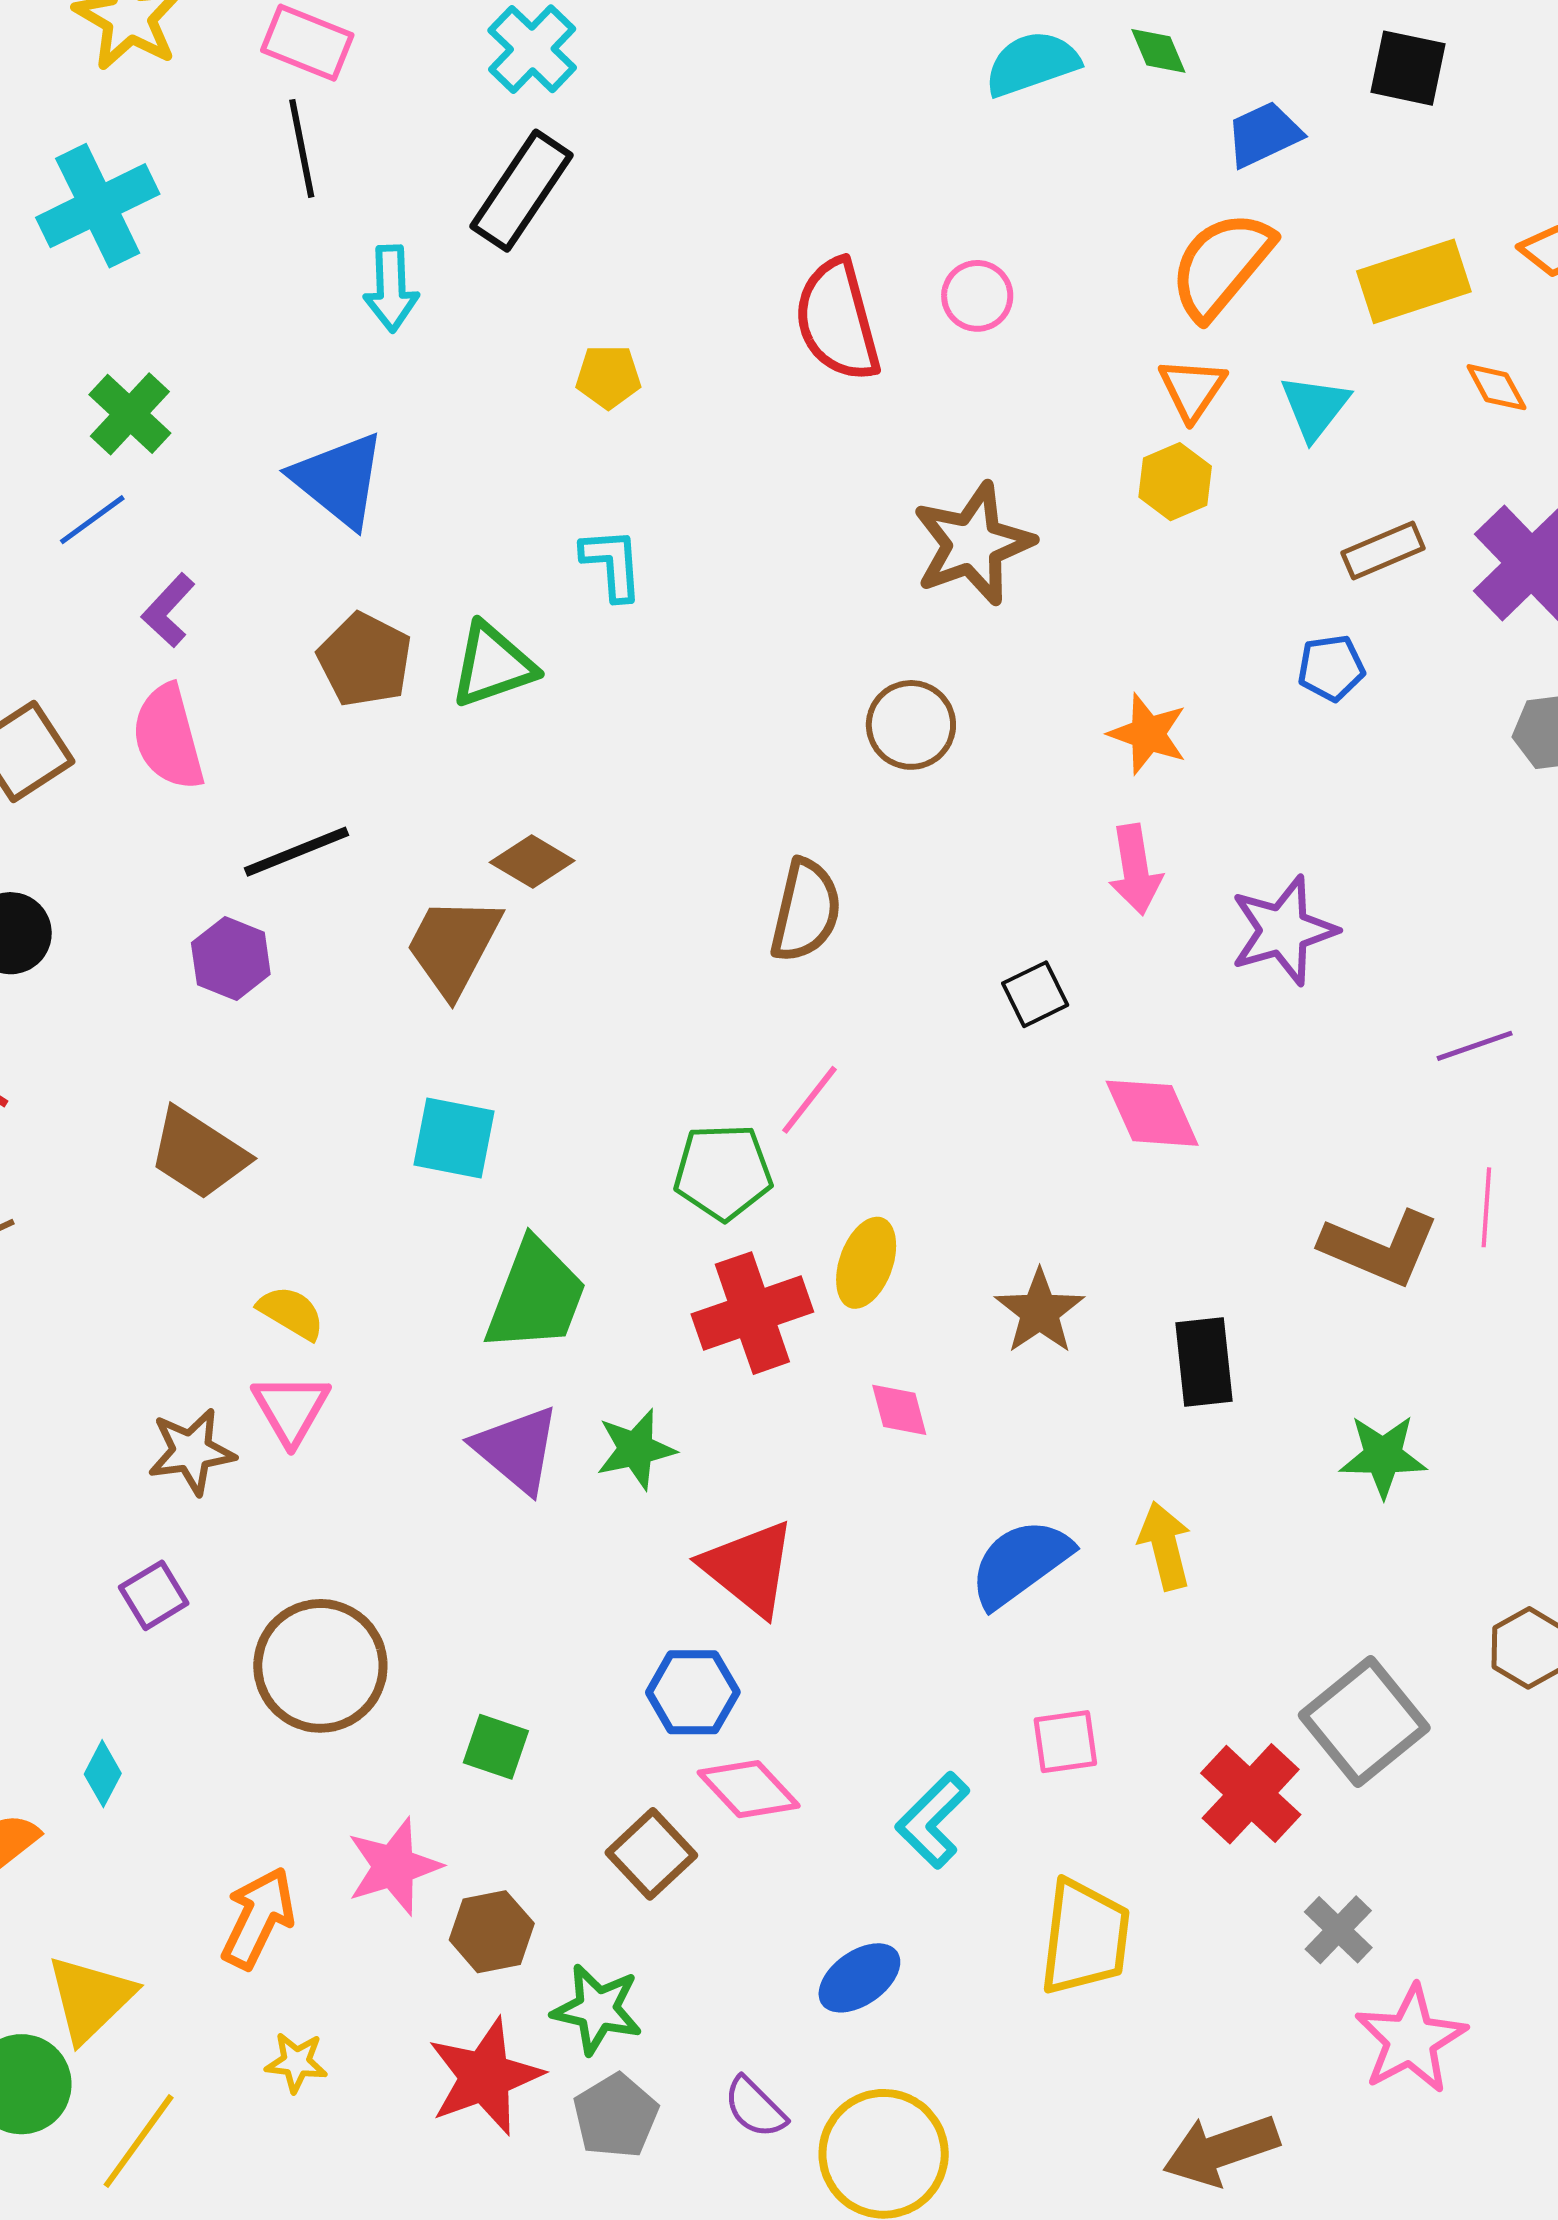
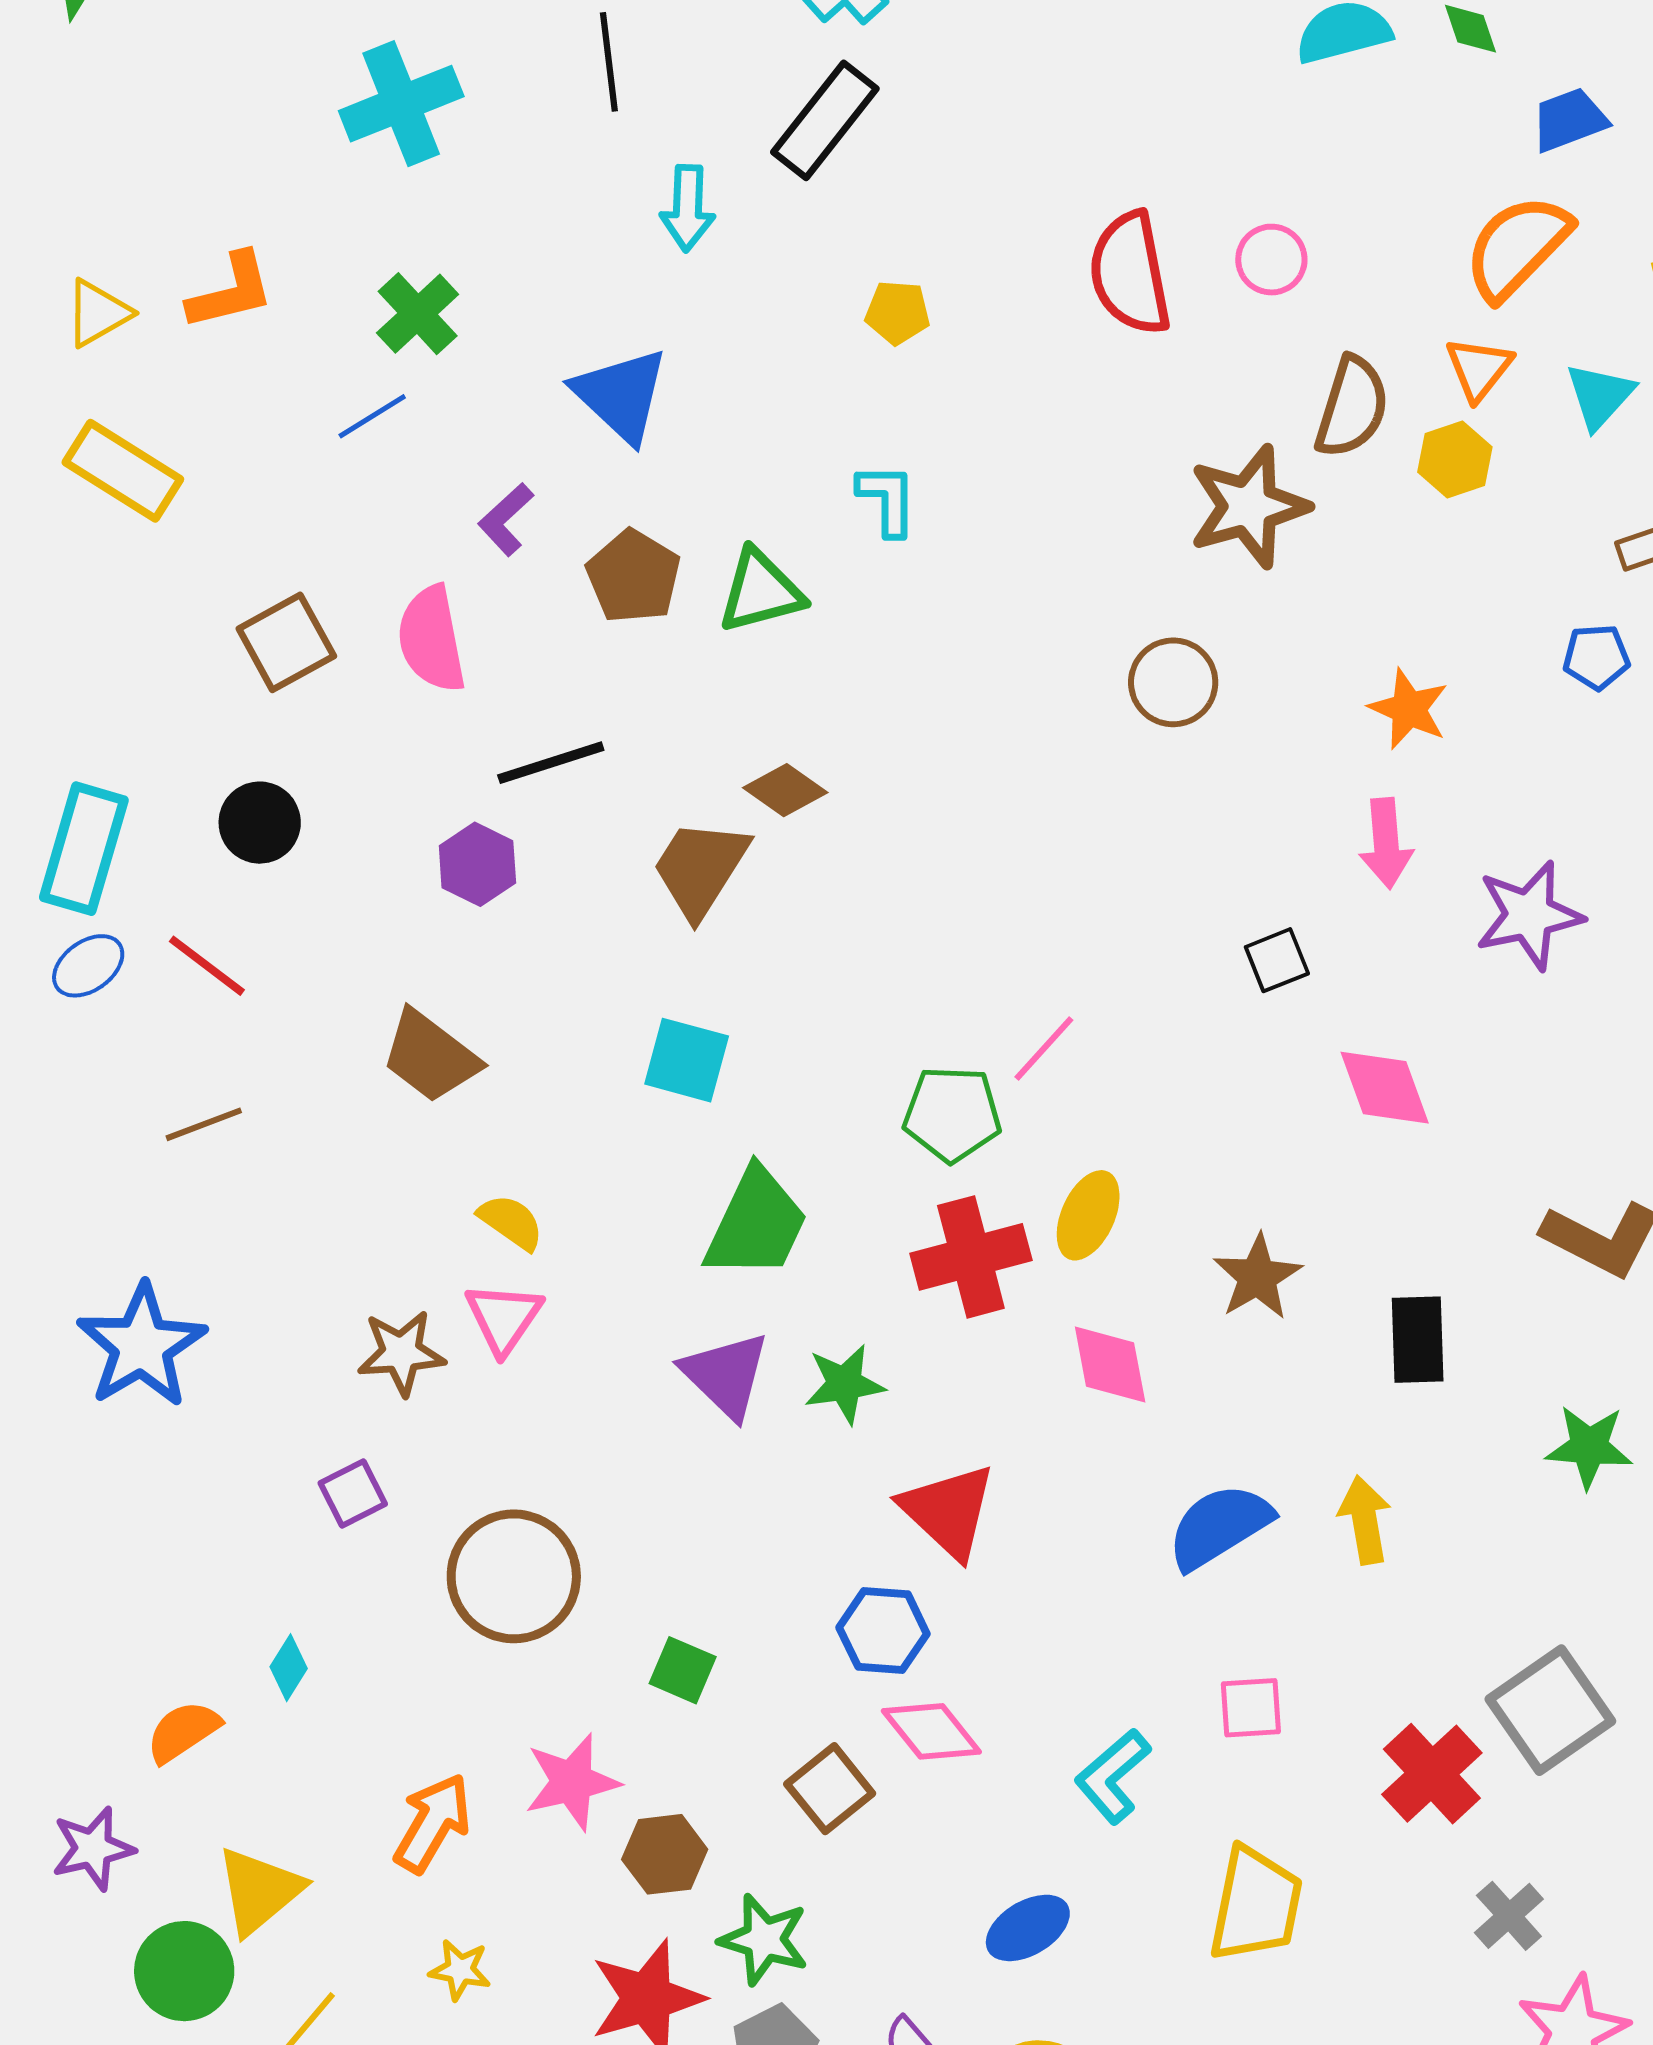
purple L-shape: (168, 610) -> (506, 519), moved
brown semicircle: (806, 911) -> (1352, 407), moved
pink diamond: (899, 1410) -> (1110, 1365), size x1.4

